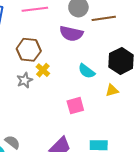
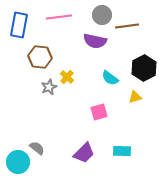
brown hexagon: (29, 50) -> (40, 57), moved

